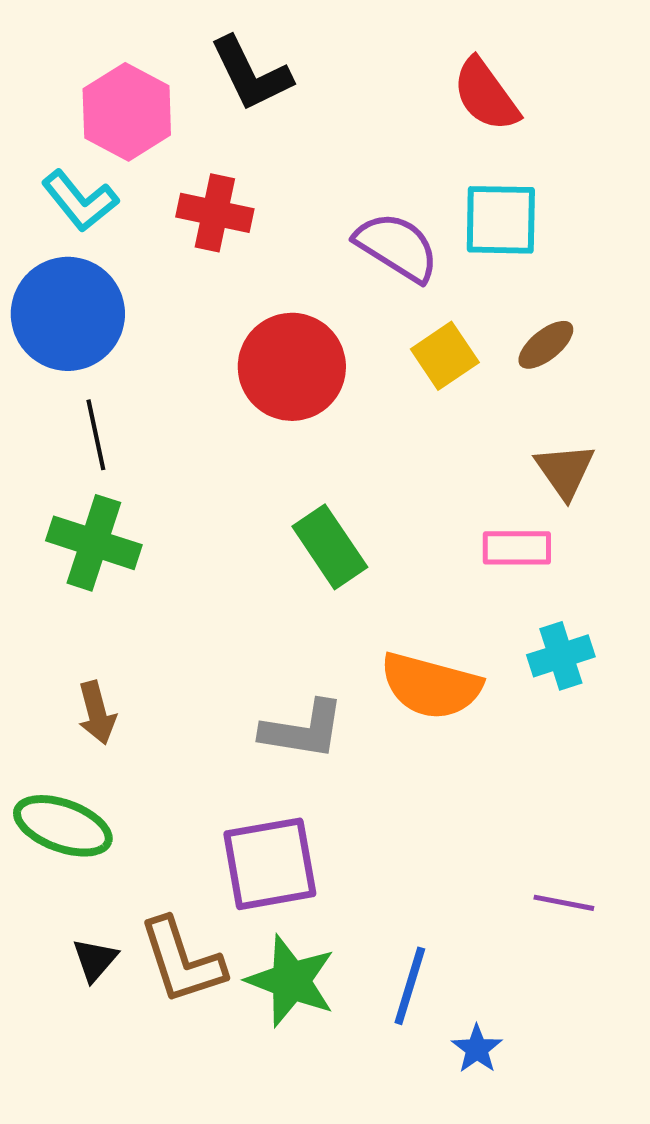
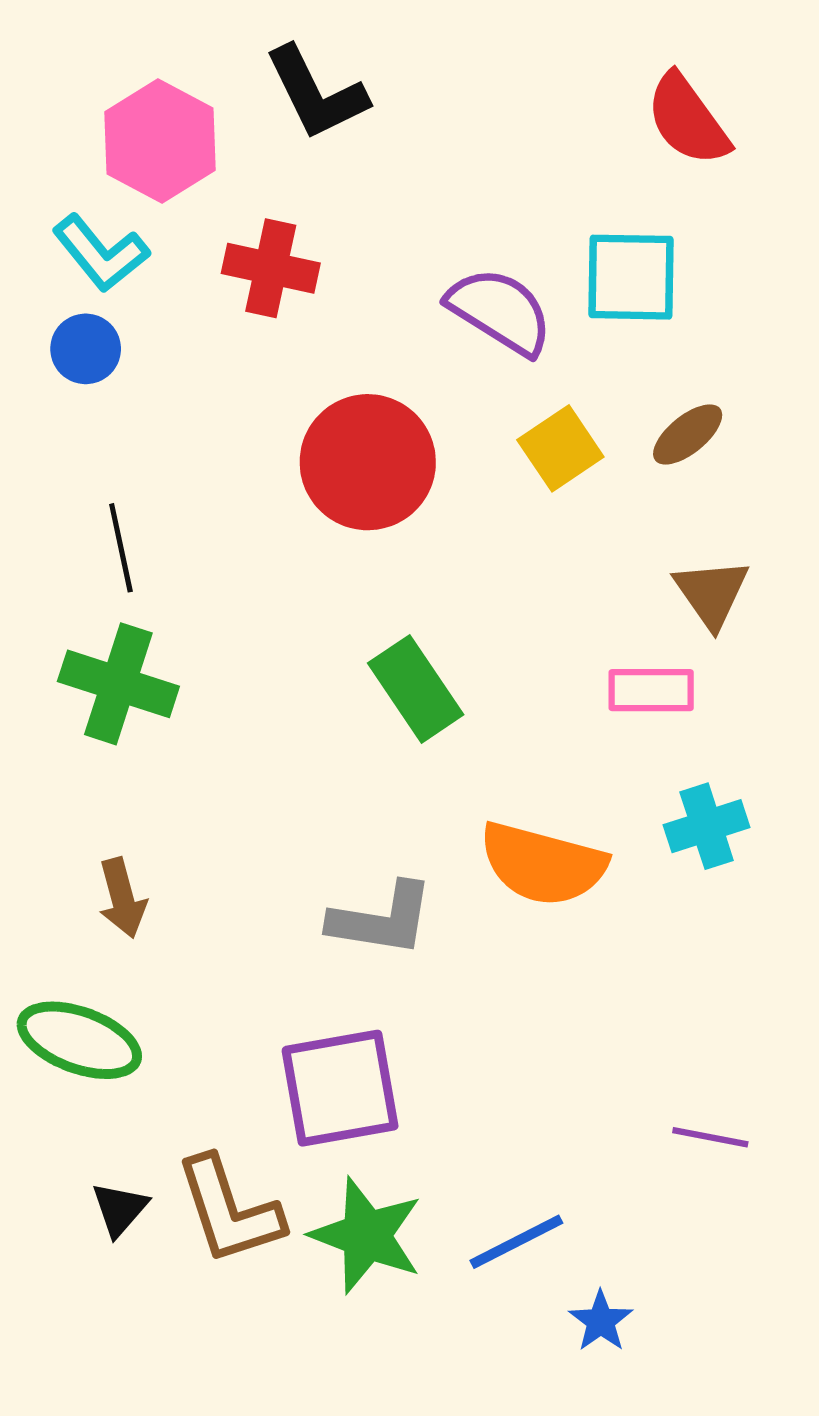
red semicircle: (486, 95) -> (688, 120), moved
blue circle: (68, 314) -> (86, 349), moved, size x0.5
blue line: (410, 986) -> (516, 1242), turned 46

